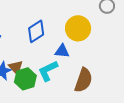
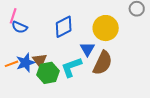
blue triangle: (62, 51) -> (87, 49), turned 49
brown semicircle: (83, 80) -> (103, 63), moved

